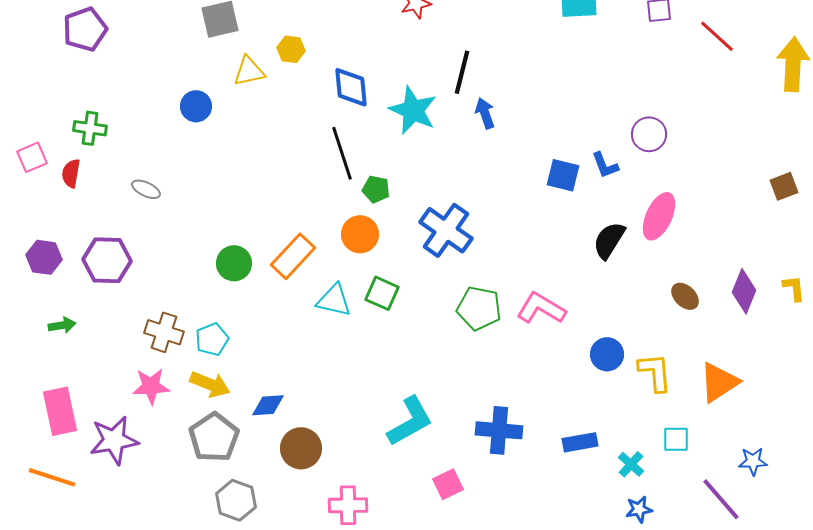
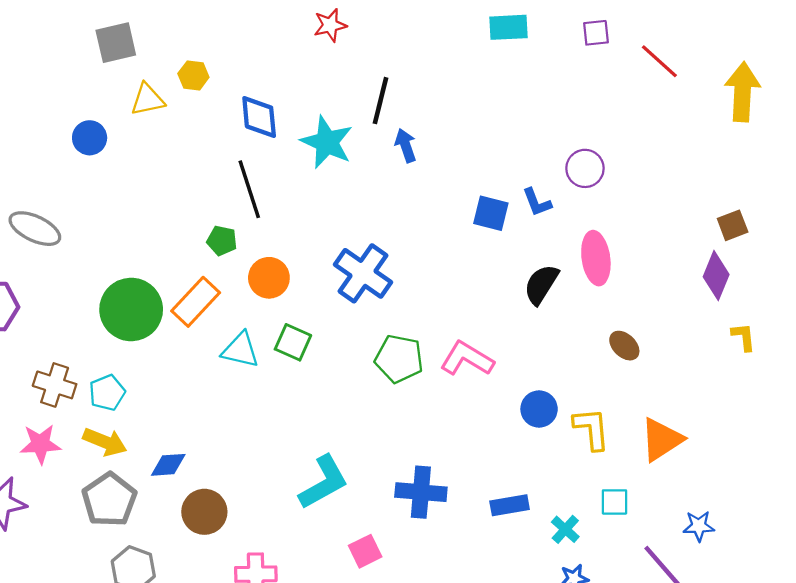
gray ellipse: (146, 189) -> (35, 229), size x1.6
green pentagon: (376, 189) -> (222, 241), moved
pink ellipse: (659, 216) -> (596, 258), turned -33
green circle: (234, 263) -> (131, 309), size x1.6
purple diamond: (744, 291) -> (716, 276), moved

